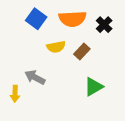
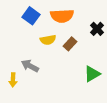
black cross: (104, 25) -> (97, 29), moved
green triangle: (94, 87) -> (92, 74), moved

